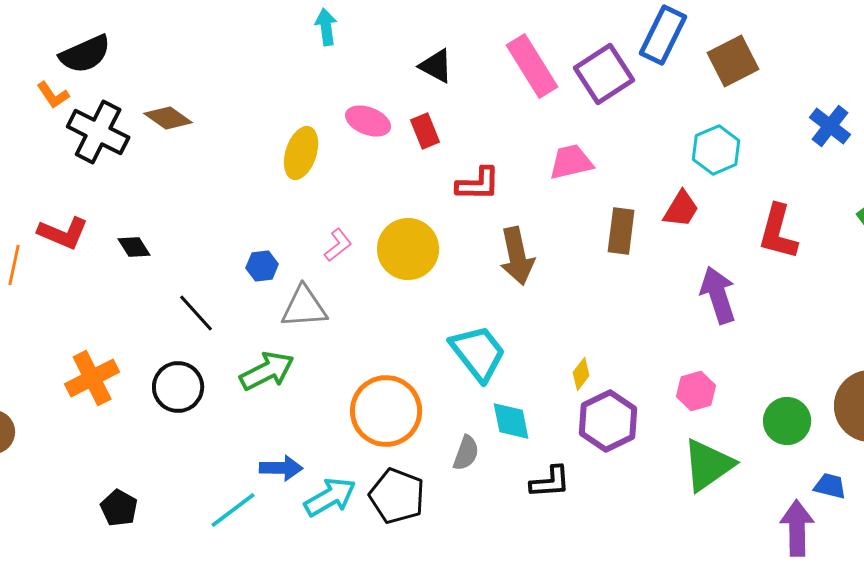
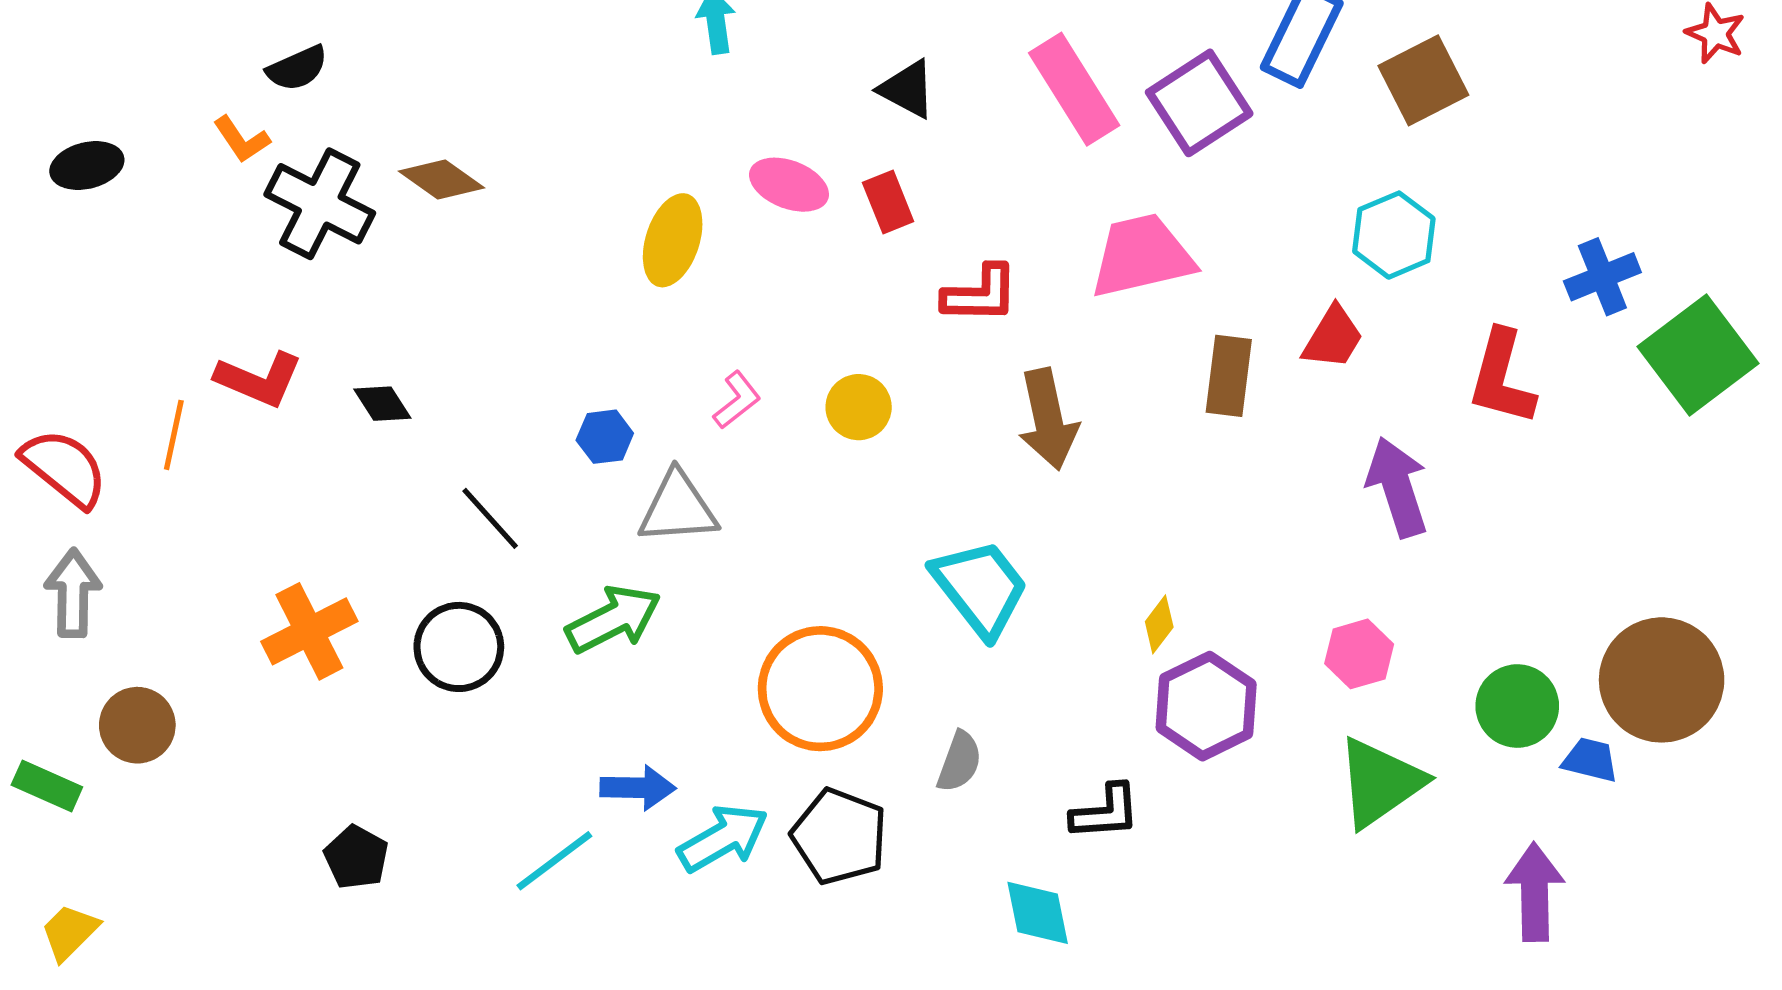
black semicircle: (85, 54) -> (297, 68), size x0.7
blue cross: (830, 126) -> (1602, 277), moved, turned 30
pink trapezoid: (571, 162) -> (1142, 256), size x1.4
yellow circle: (408, 249) -> (859, 407), size x0.6
cyan diamond: (511, 421) -> (1038, 913), moved
blue trapezoid: (830, 486) -> (1590, 760), moved

